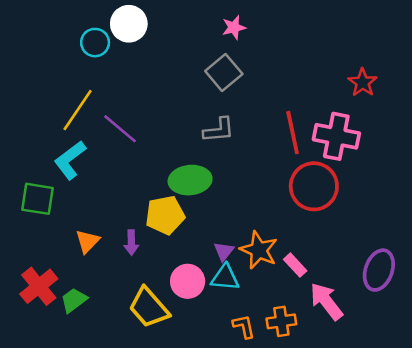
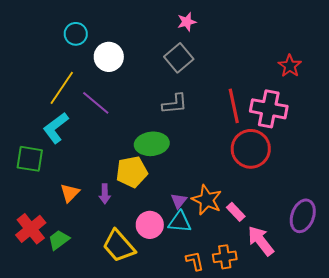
white circle: (129, 24) -> (109, 57), moved

